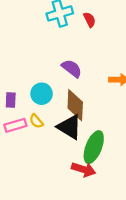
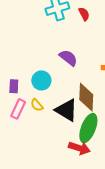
brown diamond: (75, 105) -> (86, 97), moved
pink rectangle: (15, 125) -> (18, 109), turned -48

